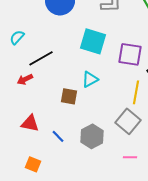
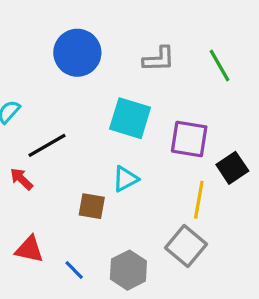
red arrow: (25, 79) -> (21, 179), turned 70

